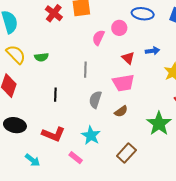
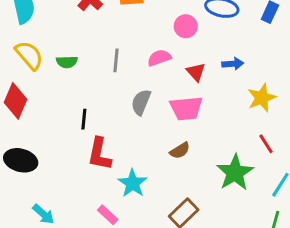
pink semicircle: (98, 38) -> (159, 58), moved, turned 42
gray line: (85, 70) -> (116, 60), moved
gray semicircle: (95, 100) -> (141, 102), moved
red L-shape: (53, 134) -> (99, 154), moved, turned 75

